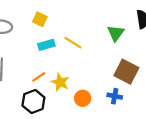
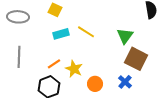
green triangle: (116, 33) -> (125, 36), moved
blue cross: (115, 96) -> (125, 82), turned 32

